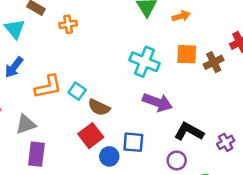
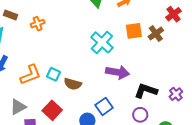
cyan cross: (144, 62) -> (102, 42), turned 30
red square: (91, 136) -> (52, 110), moved
blue square: (133, 142) -> (104, 106), turned -30

